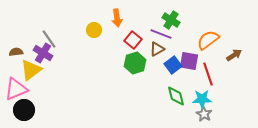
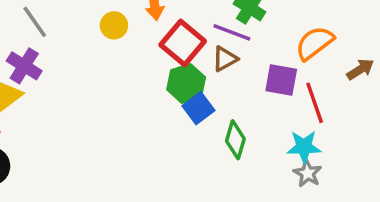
gray line: (49, 39) -> (35, 22), moved
red square: (133, 40) -> (183, 43), size x1.4
blue square: (173, 65) -> (198, 108), moved
green diamond: (176, 96) -> (235, 140), moved, turned 30

